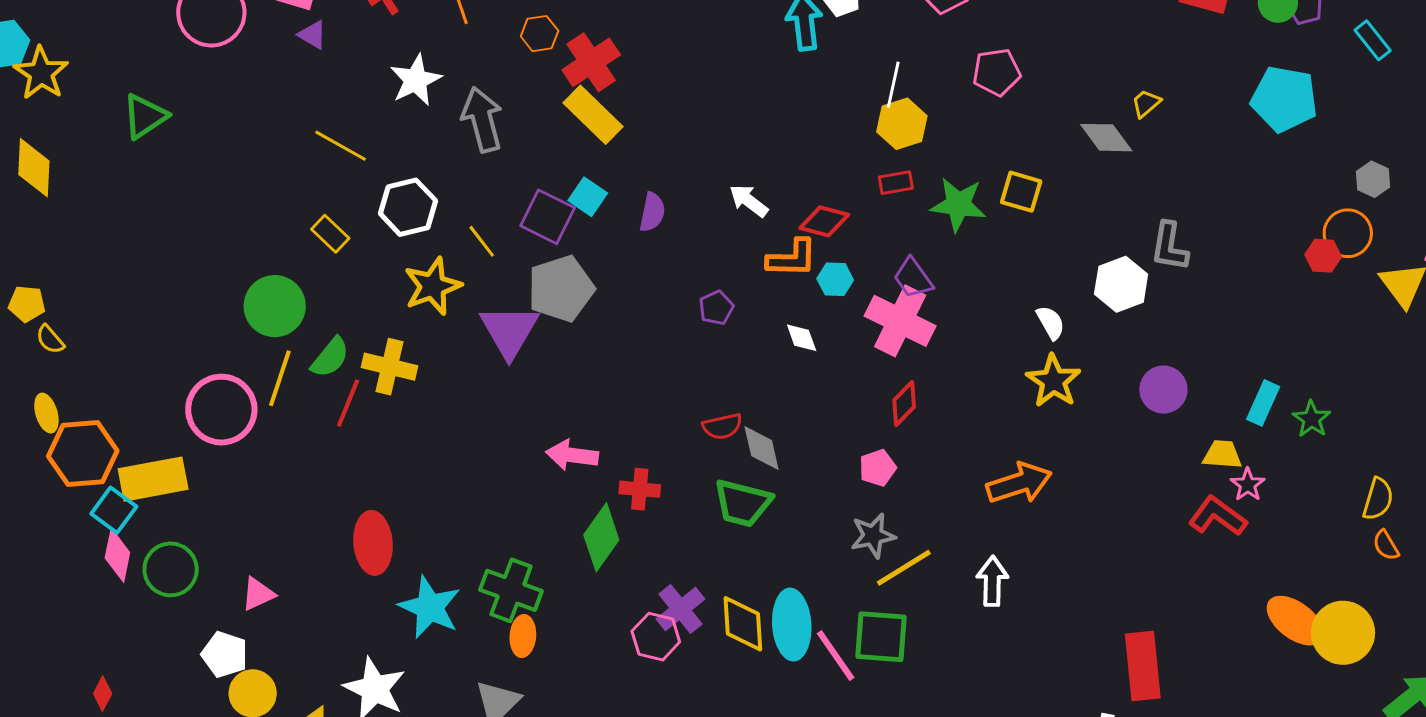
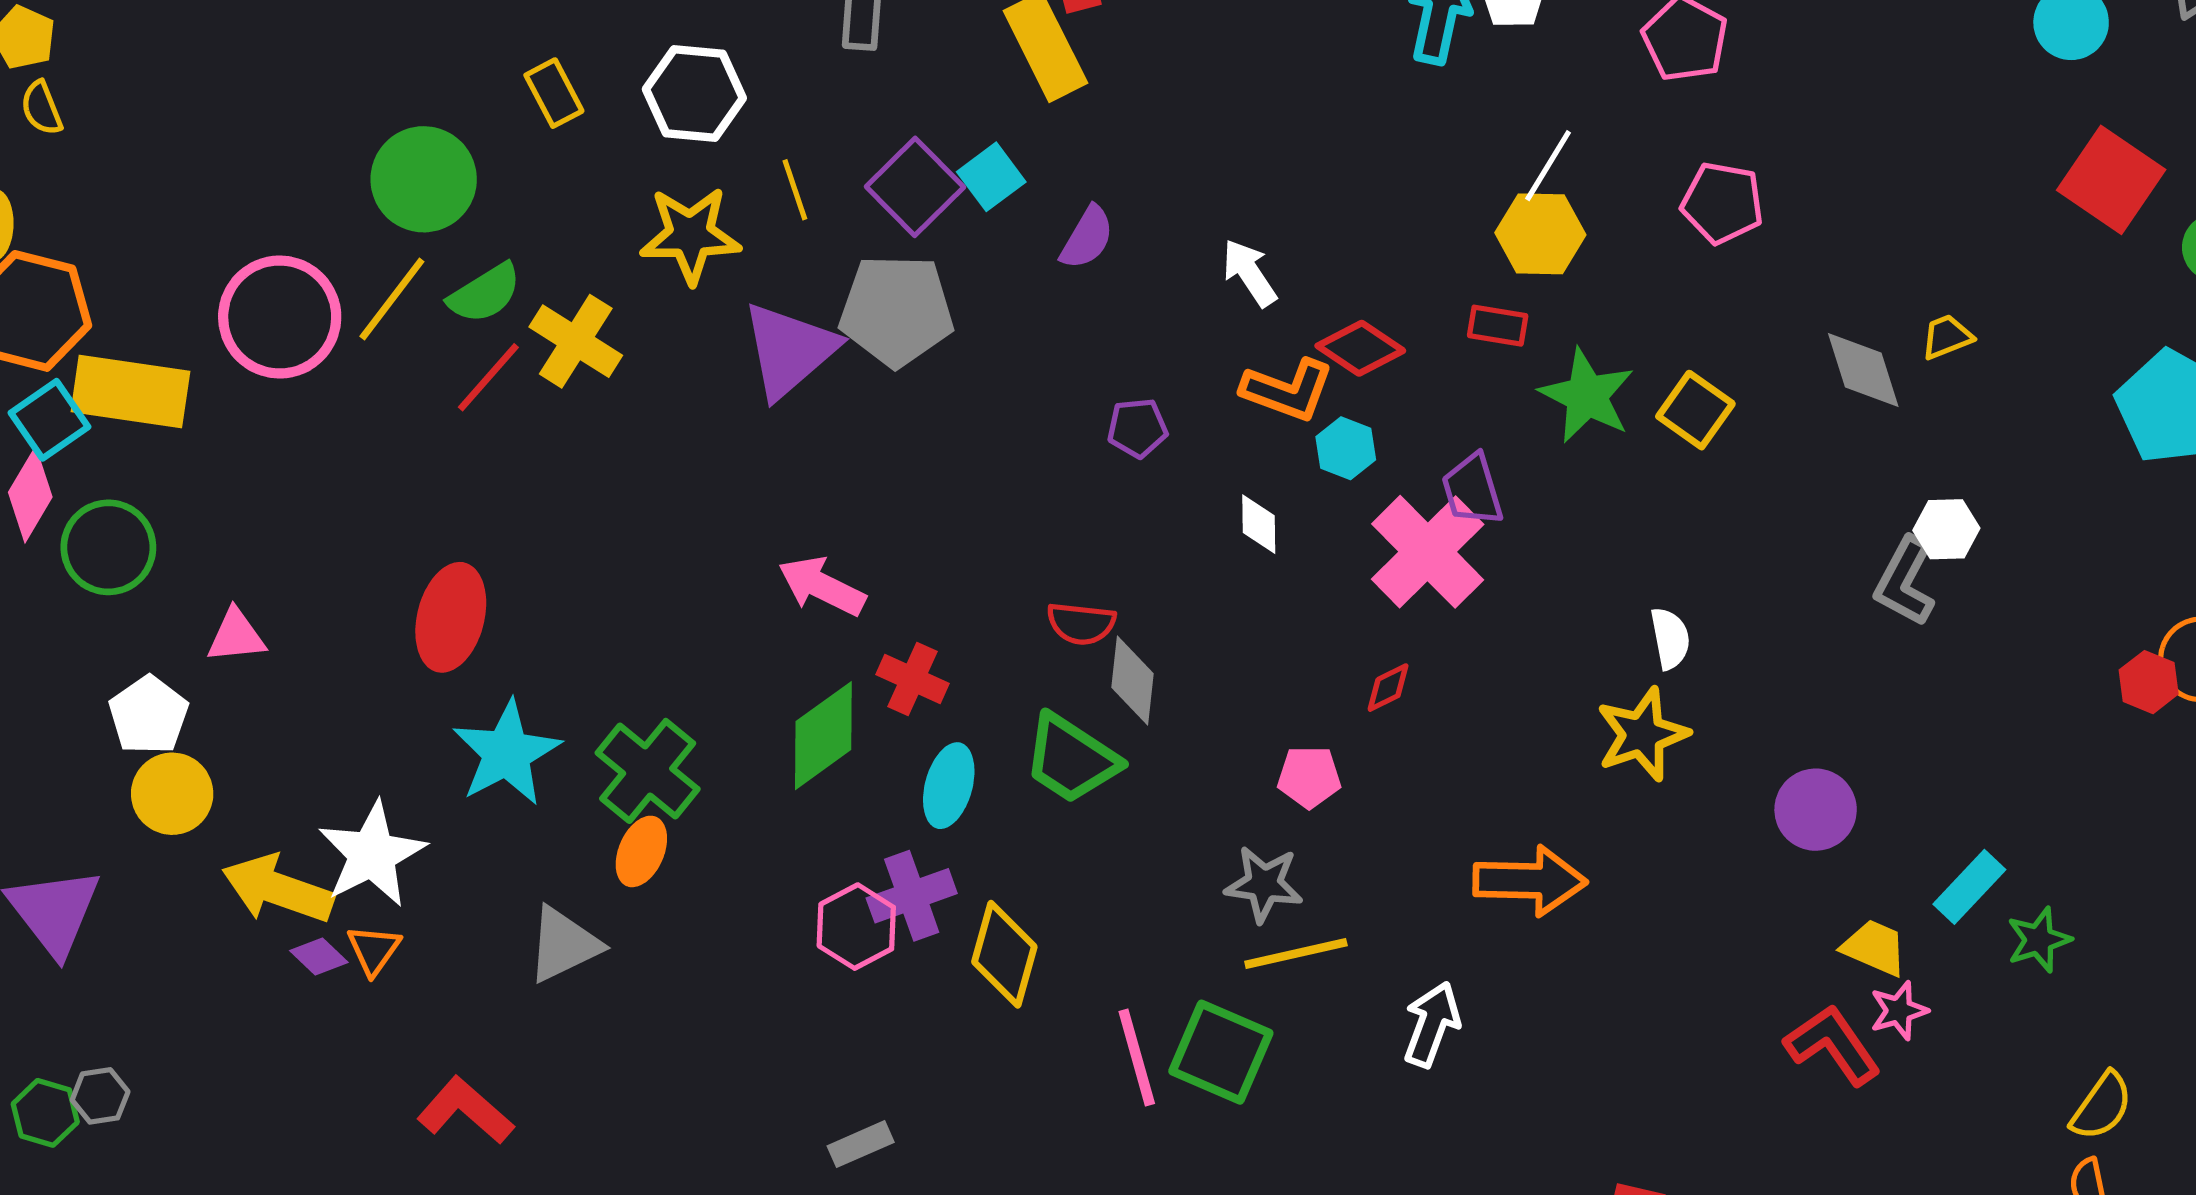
white hexagon: (1121, 284) -> (1946, 529), moved, size x0.7
red diamond: (904, 403) -> (1388, 688), size x0.7
cyan ellipse: (792, 625) -> (949, 786), moved, size x0.7

